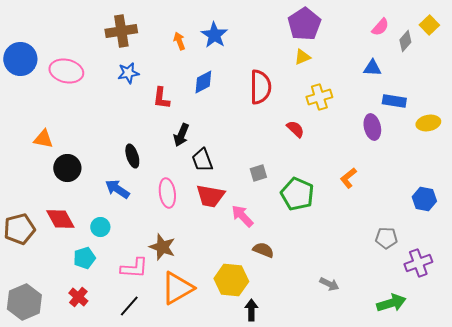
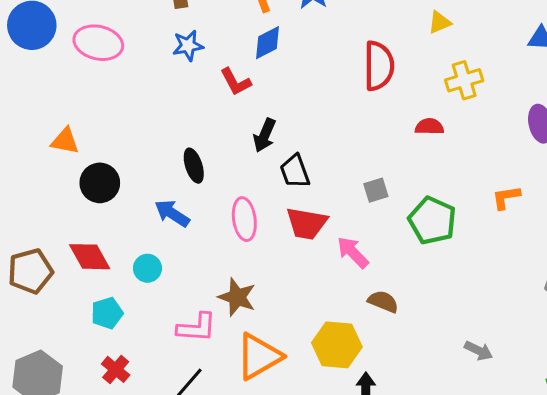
blue diamond: (203, 82) -> (267, 43), moved
red L-shape: (161, 98) -> (236, 82), turned -35
red semicircle: (295, 129) -> (429, 127), turned -42
orange L-shape: (348, 178) -> (506, 197), turned 30
cyan pentagon: (84, 258) -> (107, 313), moved

